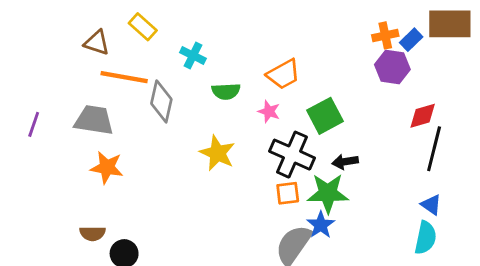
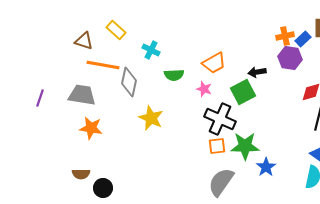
yellow star: (217, 153) -> (151, 118), moved
black arrow: (345, 162) -> (257, 72), moved
blue star: (321, 225) -> (266, 167), moved

